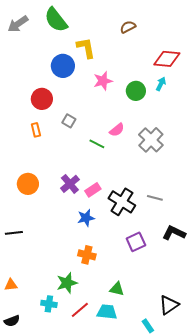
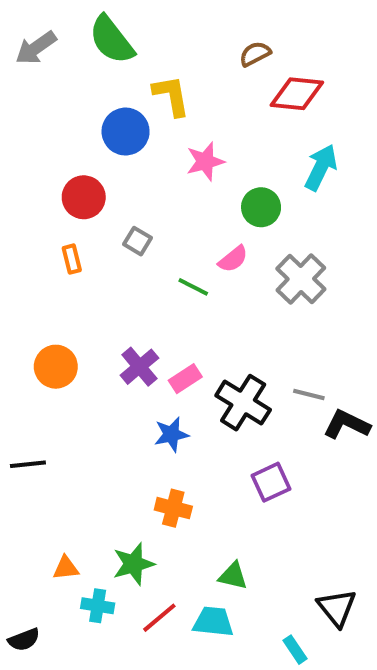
red diamond: (167, 59) -> (297, 94), moved
cyan arrow: (161, 84) -> (321, 167), size x1.6
green circle: (136, 91) -> (261, 207), moved
black L-shape: (174, 233) -> (347, 424), moved
orange triangle: (11, 285) -> (66, 568), moved
black triangle: (169, 305) -> (337, 608), turned -35

